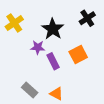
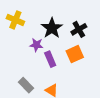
black cross: (87, 18) -> (79, 29), moved
yellow cross: (14, 23) -> (15, 20), turned -36

